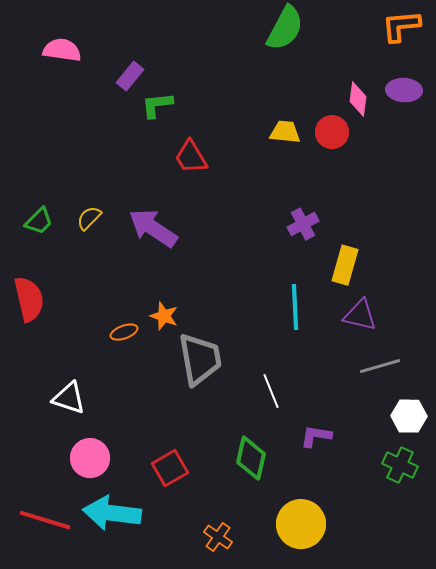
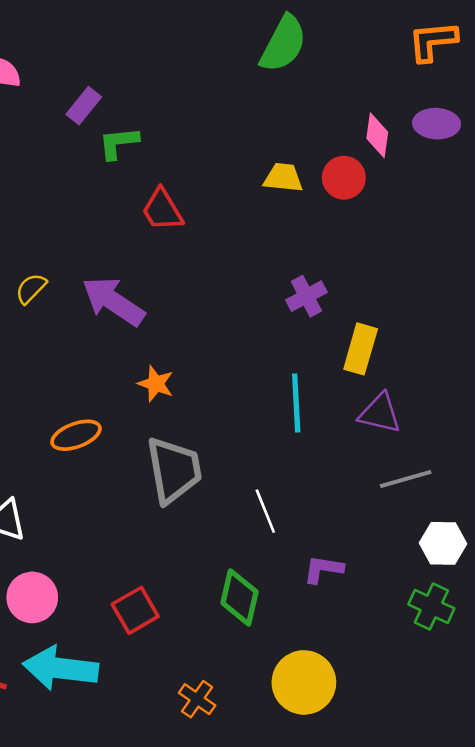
orange star: (164, 316) -> (156, 384), moved
orange ellipse: (124, 332) -> (76, 435), size x1.4

